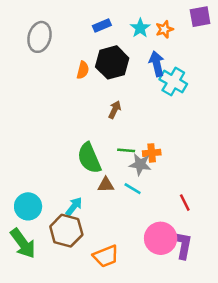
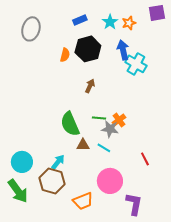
orange cross: (152, 153) -> (119, 120), turned -32
pink circle: (161, 238) -> (110, 181), moved
purple L-shape: (182, 245) -> (134, 204), moved

